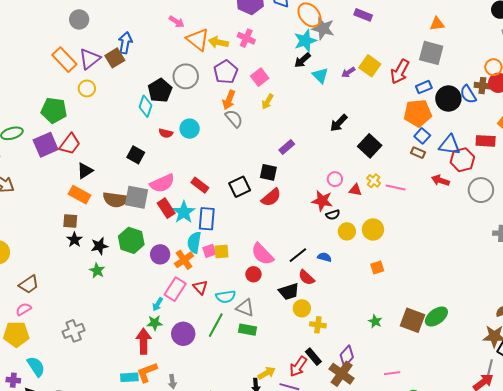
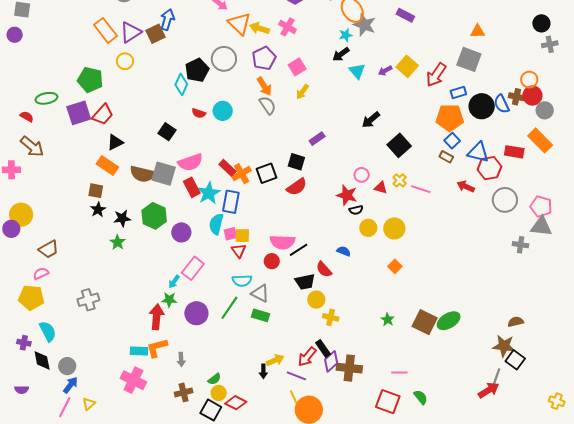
cyan star: (305, 41) -> (346, 35), size x0.6
orange arrow: (229, 100) -> (264, 86), turned -60
pink semicircle: (262, 254) -> (282, 242), turned -50
black line: (298, 255) -> (299, 250), moved
orange cross: (184, 260) -> (242, 174), moved
orange square: (377, 267) -> (395, 266), turned -32
red triangle: (200, 287) -> (239, 251), moved
purple diamond: (347, 356) -> (331, 361), moved
brown cross: (342, 374) -> (349, 368), turned -35

